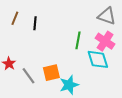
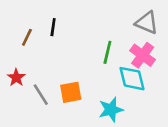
brown line: (15, 18) -> (27, 37), moved
cyan star: (69, 85) -> (111, 110), moved

